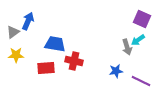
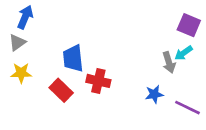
blue arrow: (28, 21) -> (25, 17), moved
blue trapezoid: (55, 44) -> (73, 58), turned -105
red rectangle: (46, 68) -> (61, 90), turned 48

